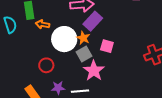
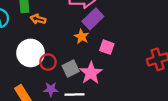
white circle: (64, 39) -> (30, 53), moved
gray square: (84, 54) -> (71, 69), moved
red circle: (46, 65) -> (48, 62), moved

